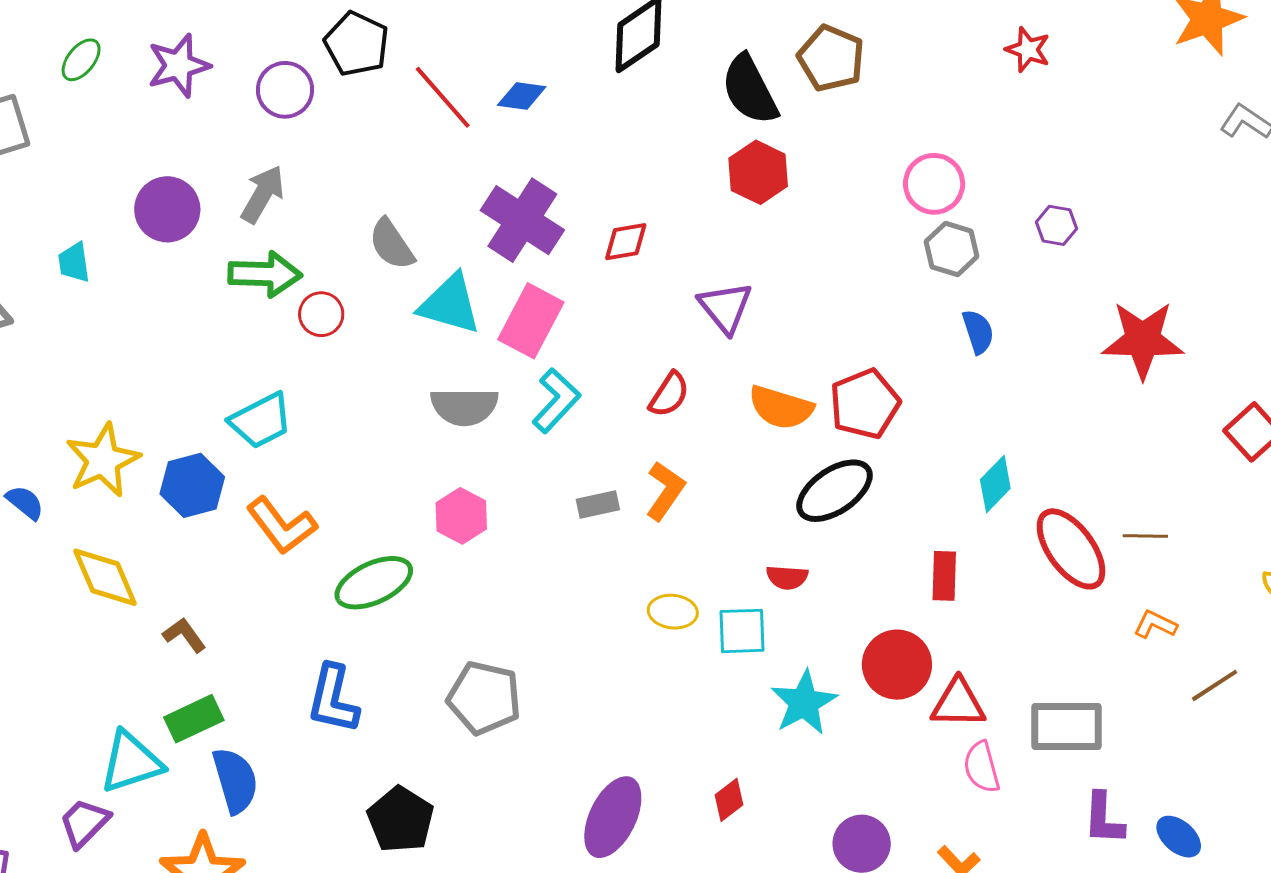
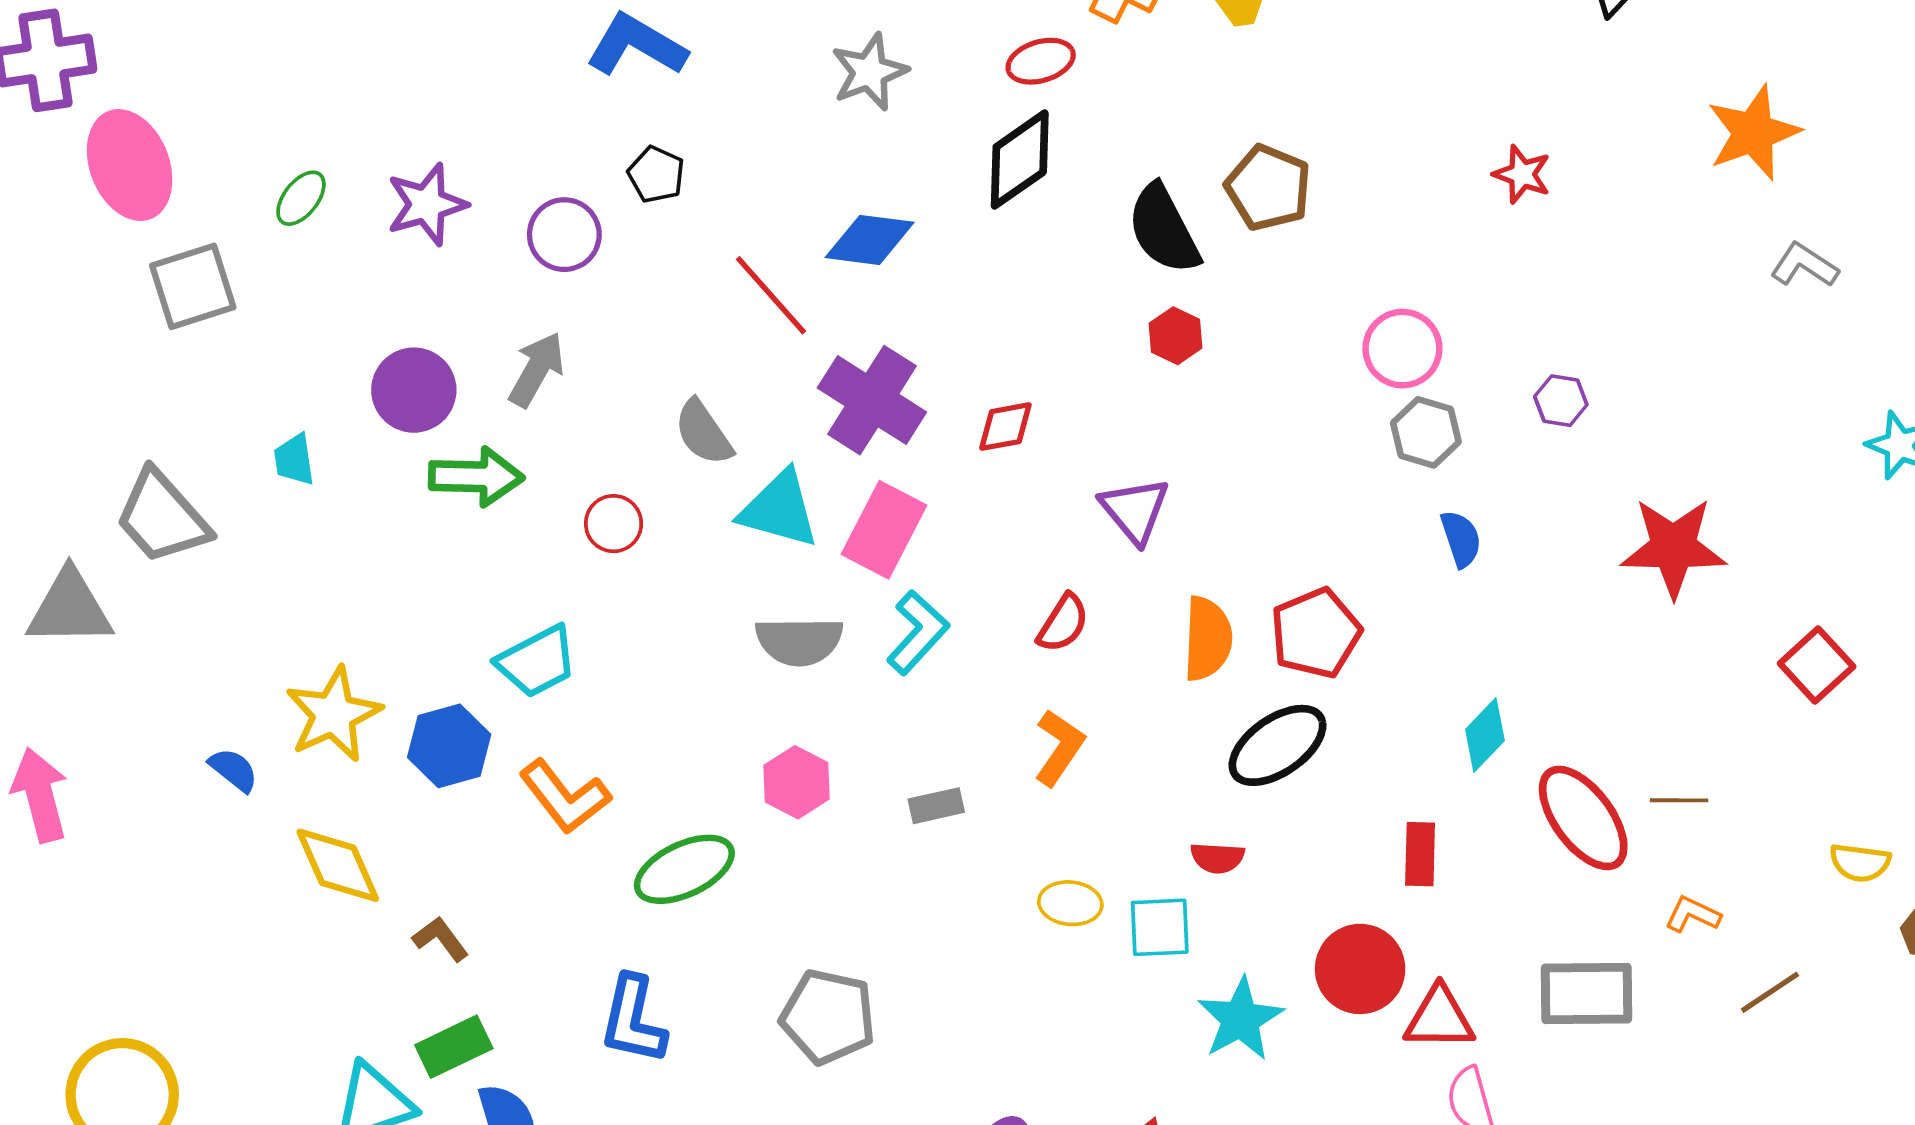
black pentagon: (357, 44) -> (656, 175), size x0.7
blue diamond: (522, 96) -> (870, 240), size x1.4
red line: (443, 97) -> (771, 295), moved
red hexagon: (758, 172) -> (1175, 336), size x0.7
green arrow: (265, 274) -> (476, 477), moved
orange semicircle: (781, 407) -> (1207, 639), turned -104
gray rectangle: (598, 504) -> (936, 806), moved
gray rectangle: (1067, 726) -> (1586, 994), moved

